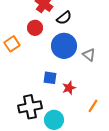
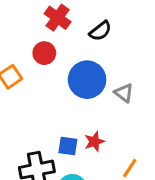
black semicircle: (64, 18) -> (100, 31), moved
blue square: (50, 78) -> (68, 146), moved

